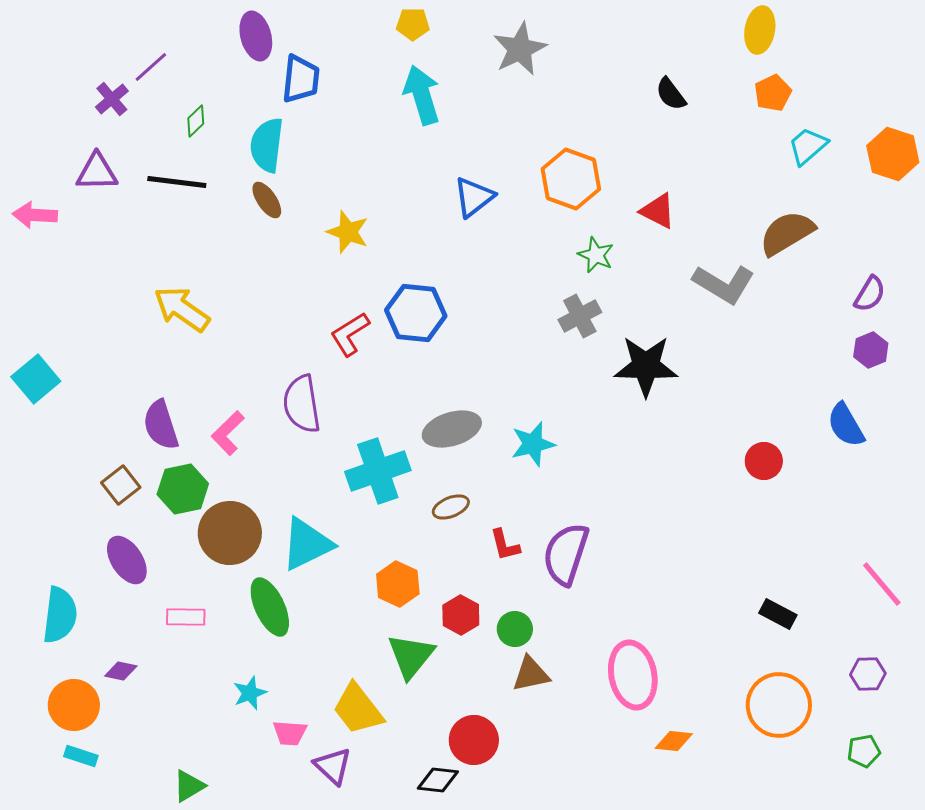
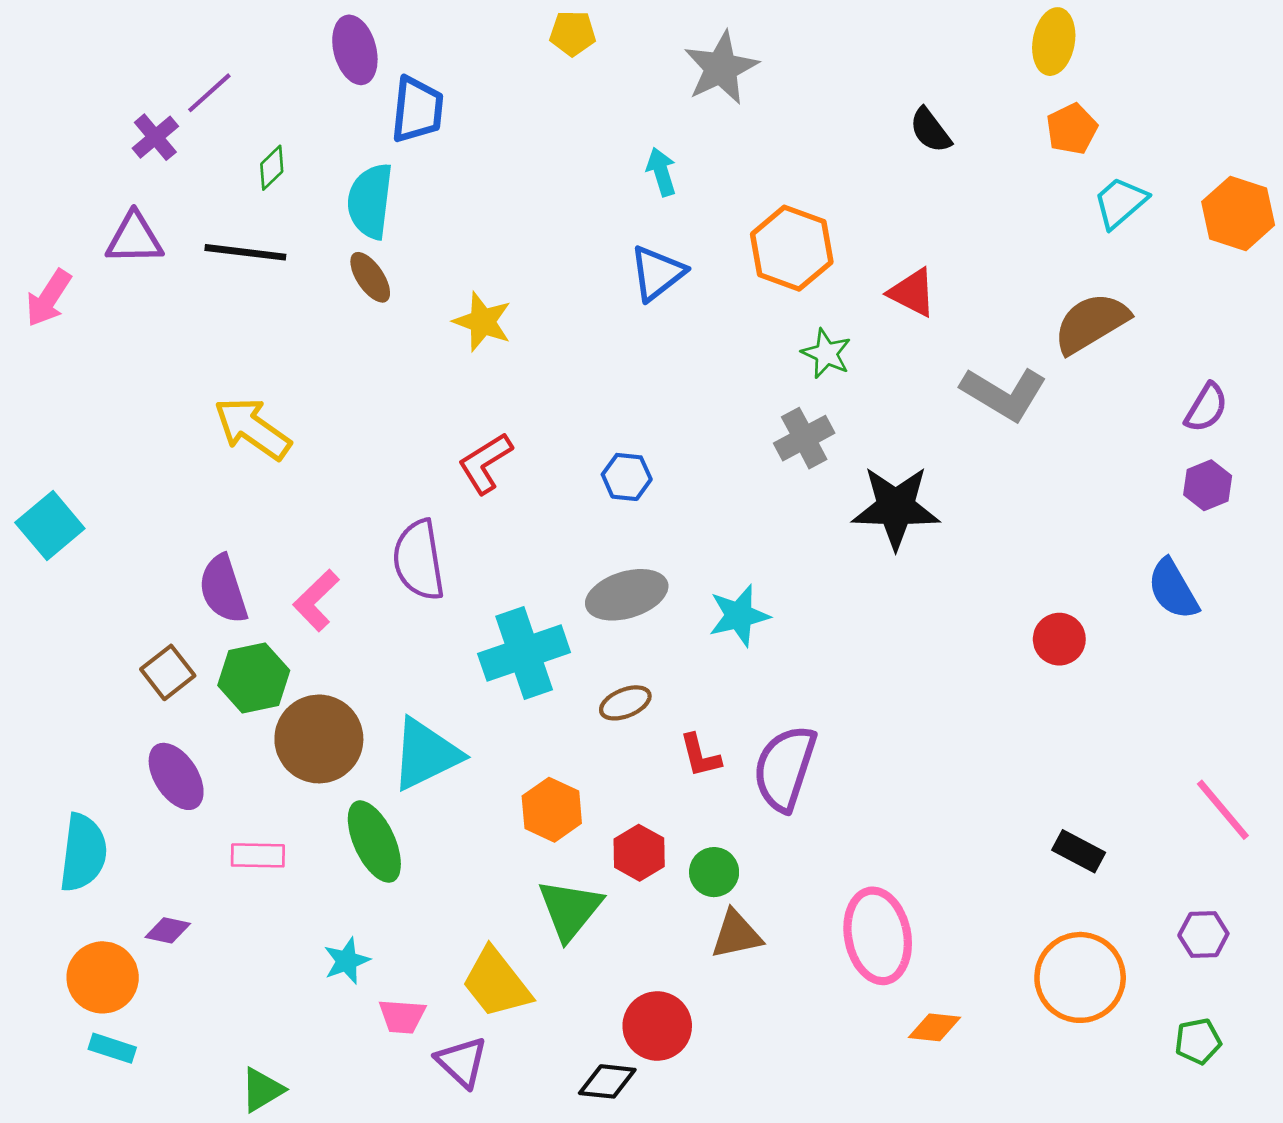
cyan arrow: (422, 95) -> (661, 172), moved, size x0.6
pink arrow: (35, 215) -> (49, 298), turned -60
blue hexagon: (416, 313) -> (627, 477), moved, size x0.6

